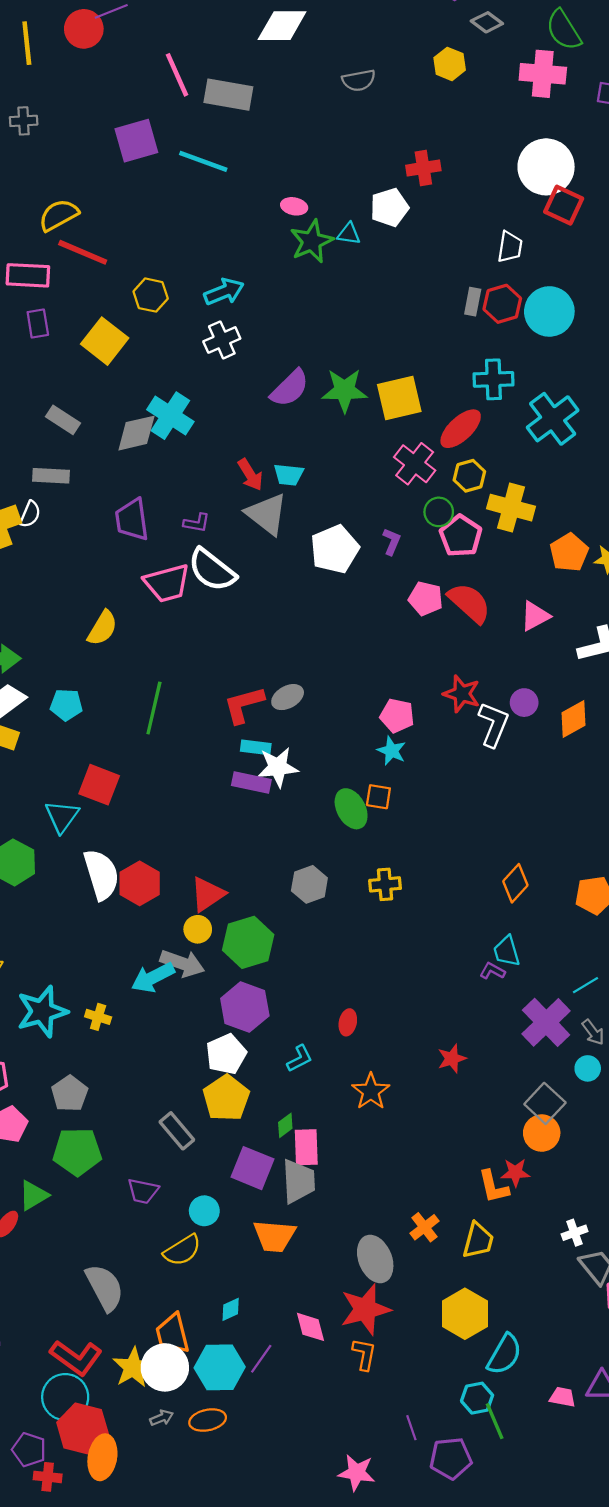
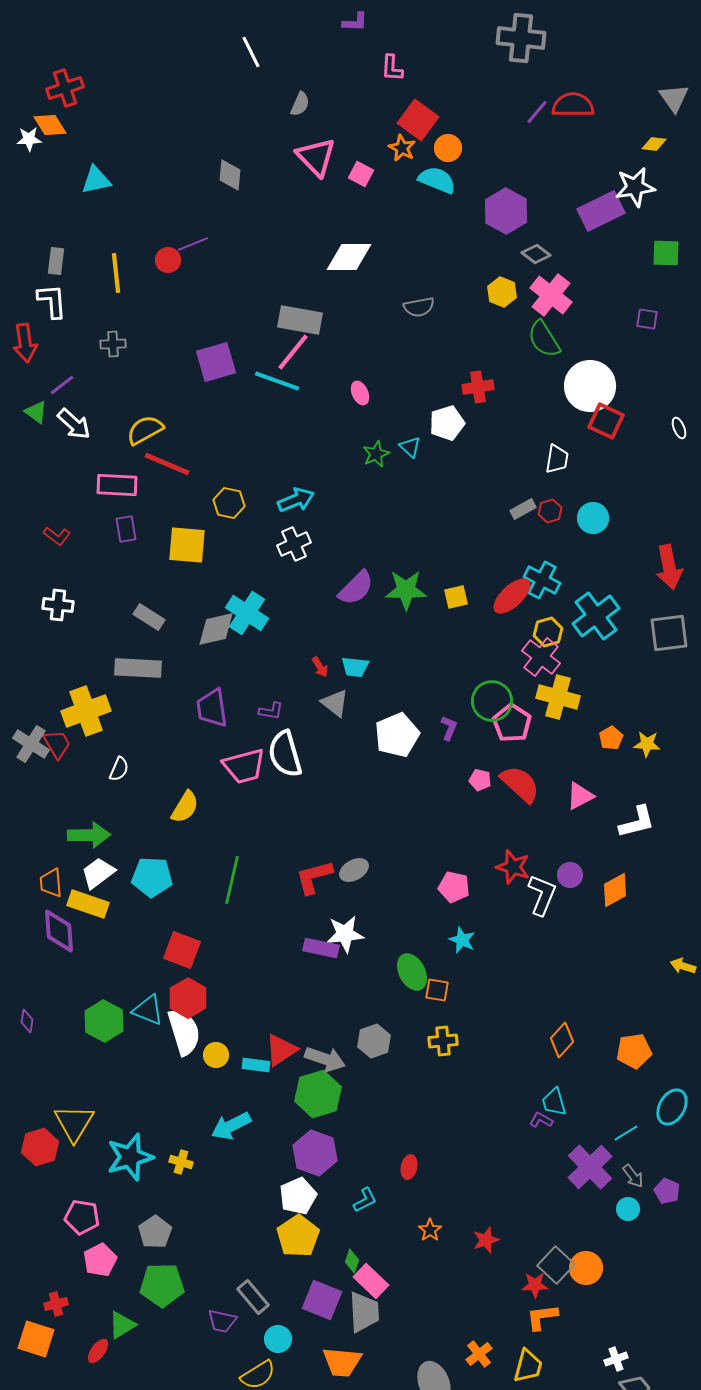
red circle: (84, 29) -> (168, 260), size x0.7
green semicircle: (564, 30) -> (544, 339), moved
pink cross: (543, 74) -> (551, 295), moved, turned 33
pink line: (177, 75) -> (293, 352), moved, turned 63
pink ellipse: (294, 206) -> (360, 393), moved, turned 55
cyan triangle: (349, 234) -> (410, 447), turned 35
green star: (312, 241) -> (376, 454), size x0.7
gray rectangle: (473, 302) -> (523, 509), turned 50
red hexagon: (502, 304) -> (550, 511), size x0.7
cyan circle: (549, 311) -> (593, 518), size x0.7
yellow square: (105, 341) -> (187, 545), turned -33
cyan cross: (493, 379) -> (542, 580), turned 30
yellow square: (399, 398) -> (456, 597), size x0.6
red ellipse: (461, 429) -> (512, 596), moved
pink cross: (415, 464) -> (541, 657), moved
red arrow: (250, 475) -> (320, 667), size x0.7
gray rectangle: (51, 476) -> (138, 668), size x1.4
yellow hexagon: (469, 476) -> (548, 632), moved
green circle: (439, 512) -> (492, 701), size x1.5
white semicircle: (30, 514) -> (119, 769), moved
gray triangle: (267, 514) -> (335, 703), size x0.7
orange pentagon: (569, 552) -> (611, 738), size x0.7
white semicircle: (212, 570) -> (285, 754), turned 36
pink pentagon: (426, 598) -> (480, 780), size x0.7
cyan pentagon: (66, 705) -> (152, 877), size x1.4
cyan rectangle: (256, 747) -> (256, 1065), moved
cyan star: (392, 751) -> (462, 940), moved
orange square: (378, 797) -> (437, 990), moved
cyan triangle: (62, 816) -> (148, 1010), moved, turned -44
red hexagon: (140, 883) -> (188, 998), moved
yellow circle: (198, 929) -> (216, 1055), moved
gray arrow: (182, 963) -> (325, 1059), moved
red star: (452, 1059) -> (486, 1240), moved
orange star: (371, 1091) -> (430, 1230), size x0.7
gray square: (545, 1103) -> (556, 1265), moved
green diamond: (285, 1125) -> (352, 1261), turned -35
gray rectangle: (177, 1131) -> (253, 1297), moved
pink rectangle: (306, 1147) -> (371, 1281), turned -44
red star: (515, 1172) -> (535, 1285), moved
orange L-shape: (493, 1187) -> (542, 1317), turned 96

